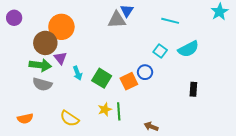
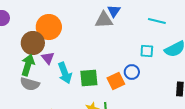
cyan square: (160, 51) -> (147, 51), turned -32
green arrow: (40, 65) -> (28, 65), turned -80
cyan arrow: (78, 73) -> (65, 73), size x1.5
green square: (102, 78) -> (89, 78), turned -36

